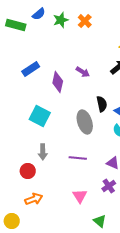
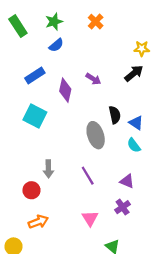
blue semicircle: (39, 14) -> (56, 45), moved
green star: (61, 20) -> (54, 22), moved
green rectangle: (16, 25) -> (18, 26), turned 42
cyan square: (40, 116) -> (35, 116), moved
purple line: (78, 158) -> (88, 176), turned 54

